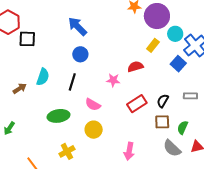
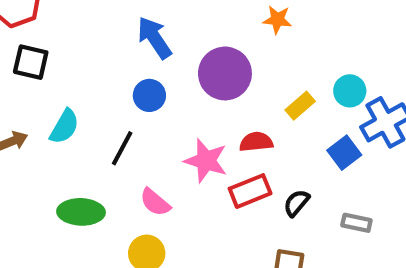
purple circle: (157, 16) -> (225, 73), moved
black square: (27, 39) -> (31, 62), moved
pink star: (113, 80) -> (206, 161), size x1.5
black semicircle: (163, 101) -> (296, 203), moved
red rectangle: (137, 104) -> (250, 191), moved

